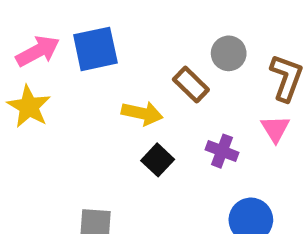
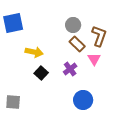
brown rectangle: (191, 84) -> (77, 44), moved
purple cross: (222, 151) -> (70, 69), turned 32

